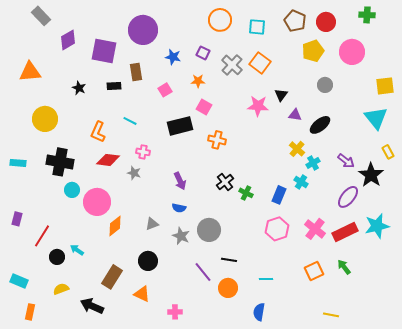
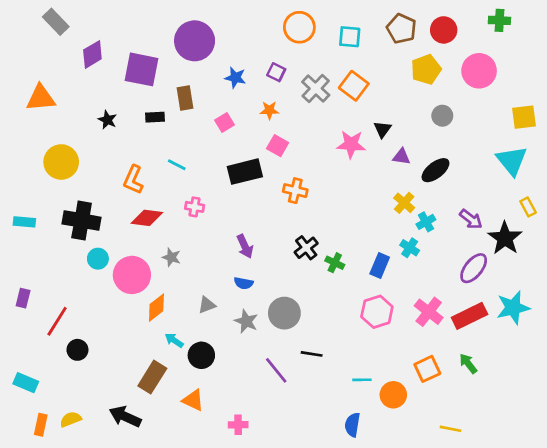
gray star: (134, 173) -> (171, 257), moved
cyan arrow: (77, 250) -> (174, 340), moved
orange circle: (228, 288) -> (393, 395), moved
yellow semicircle: (61, 289) -> (71, 419), moved

